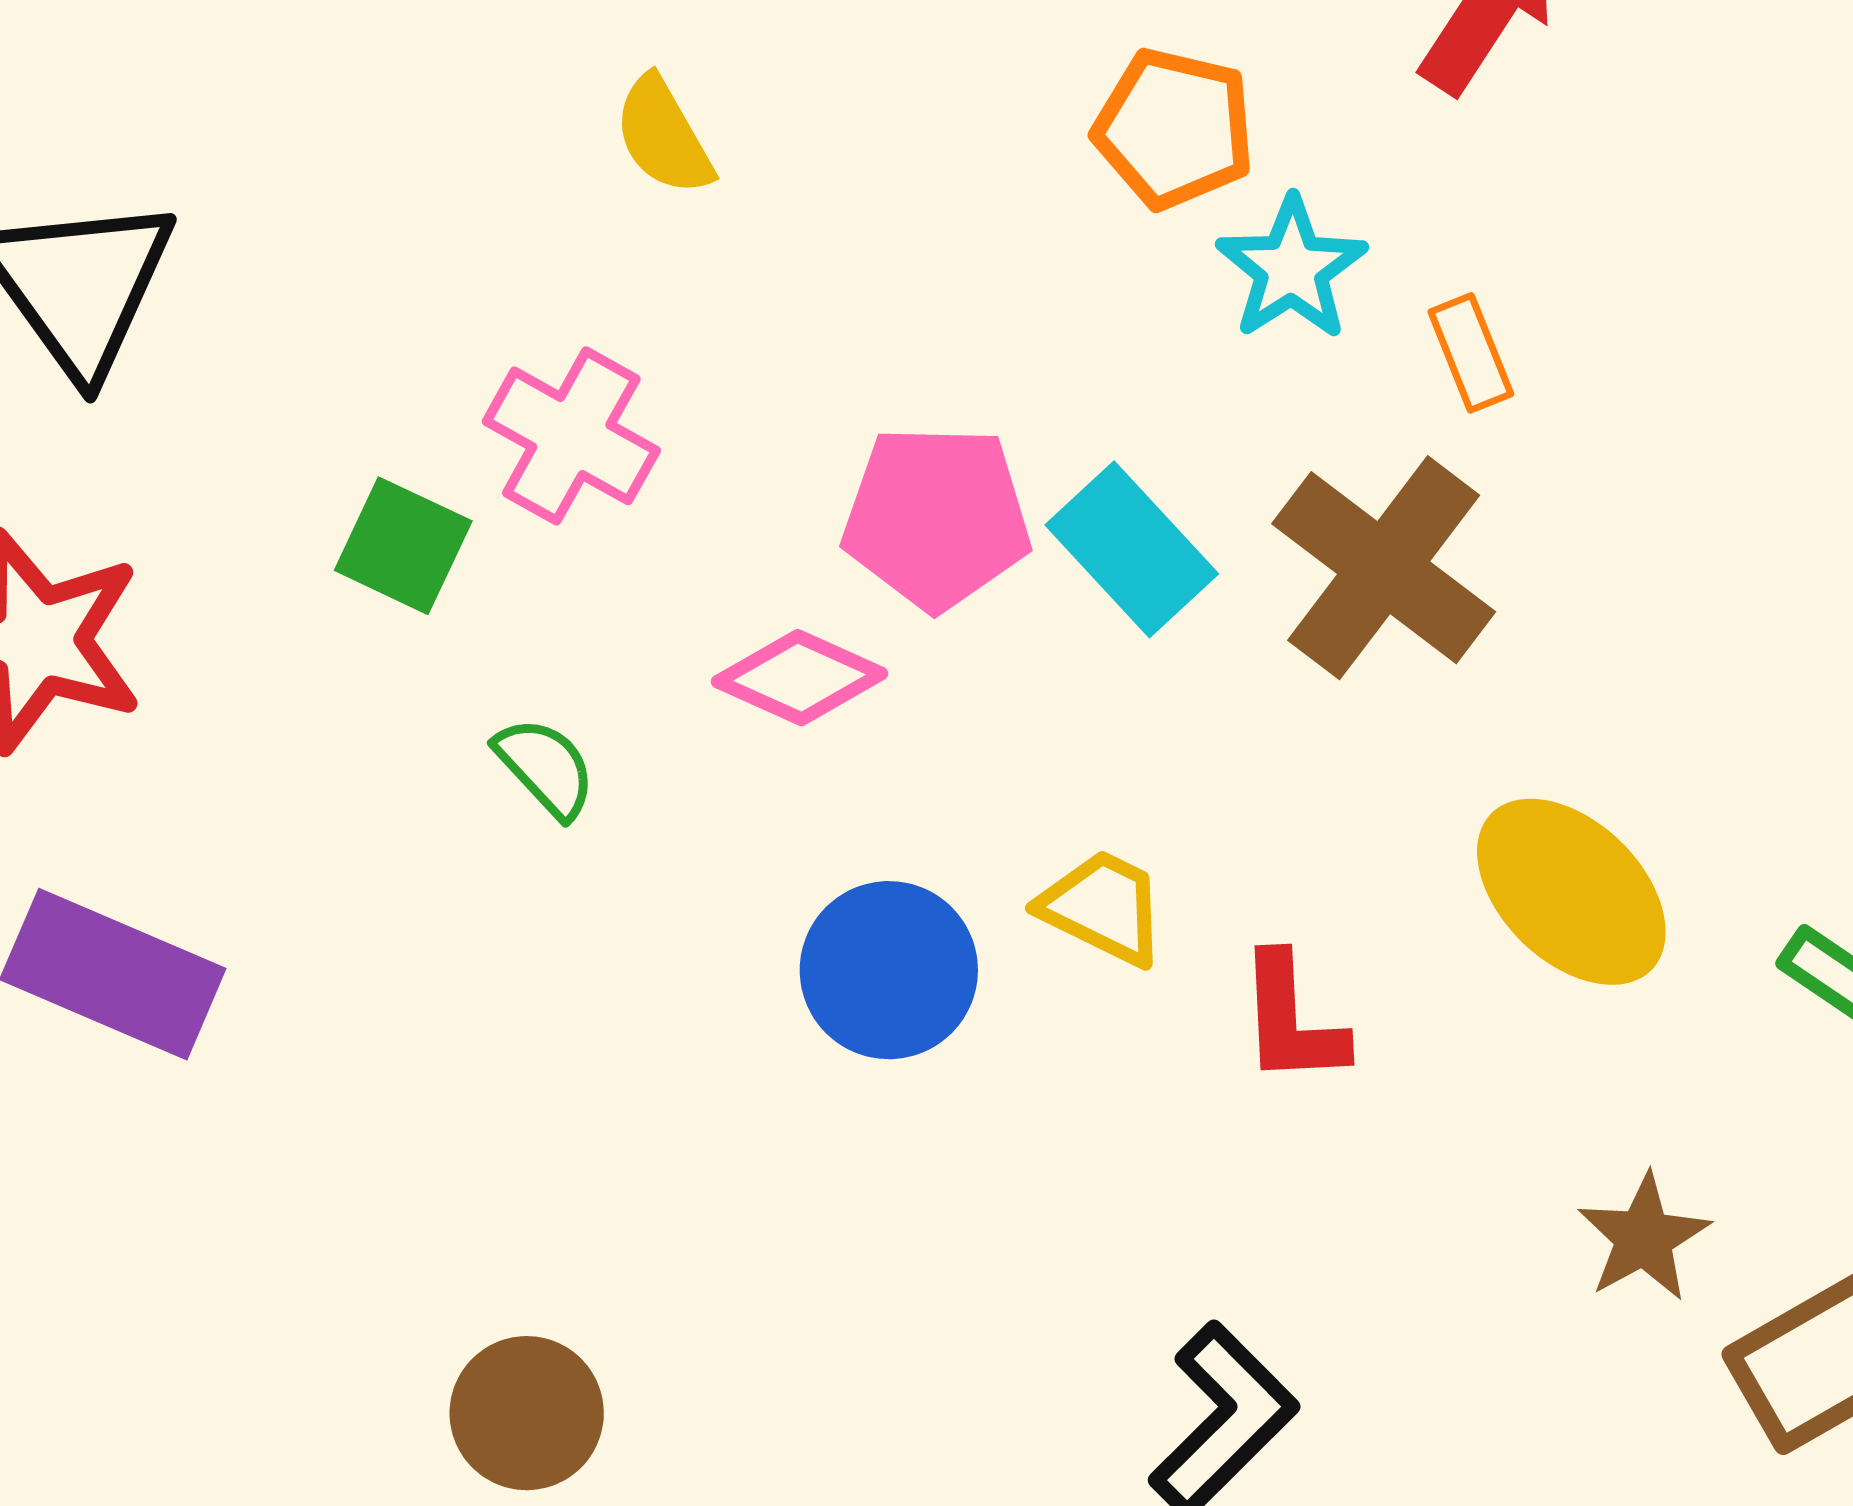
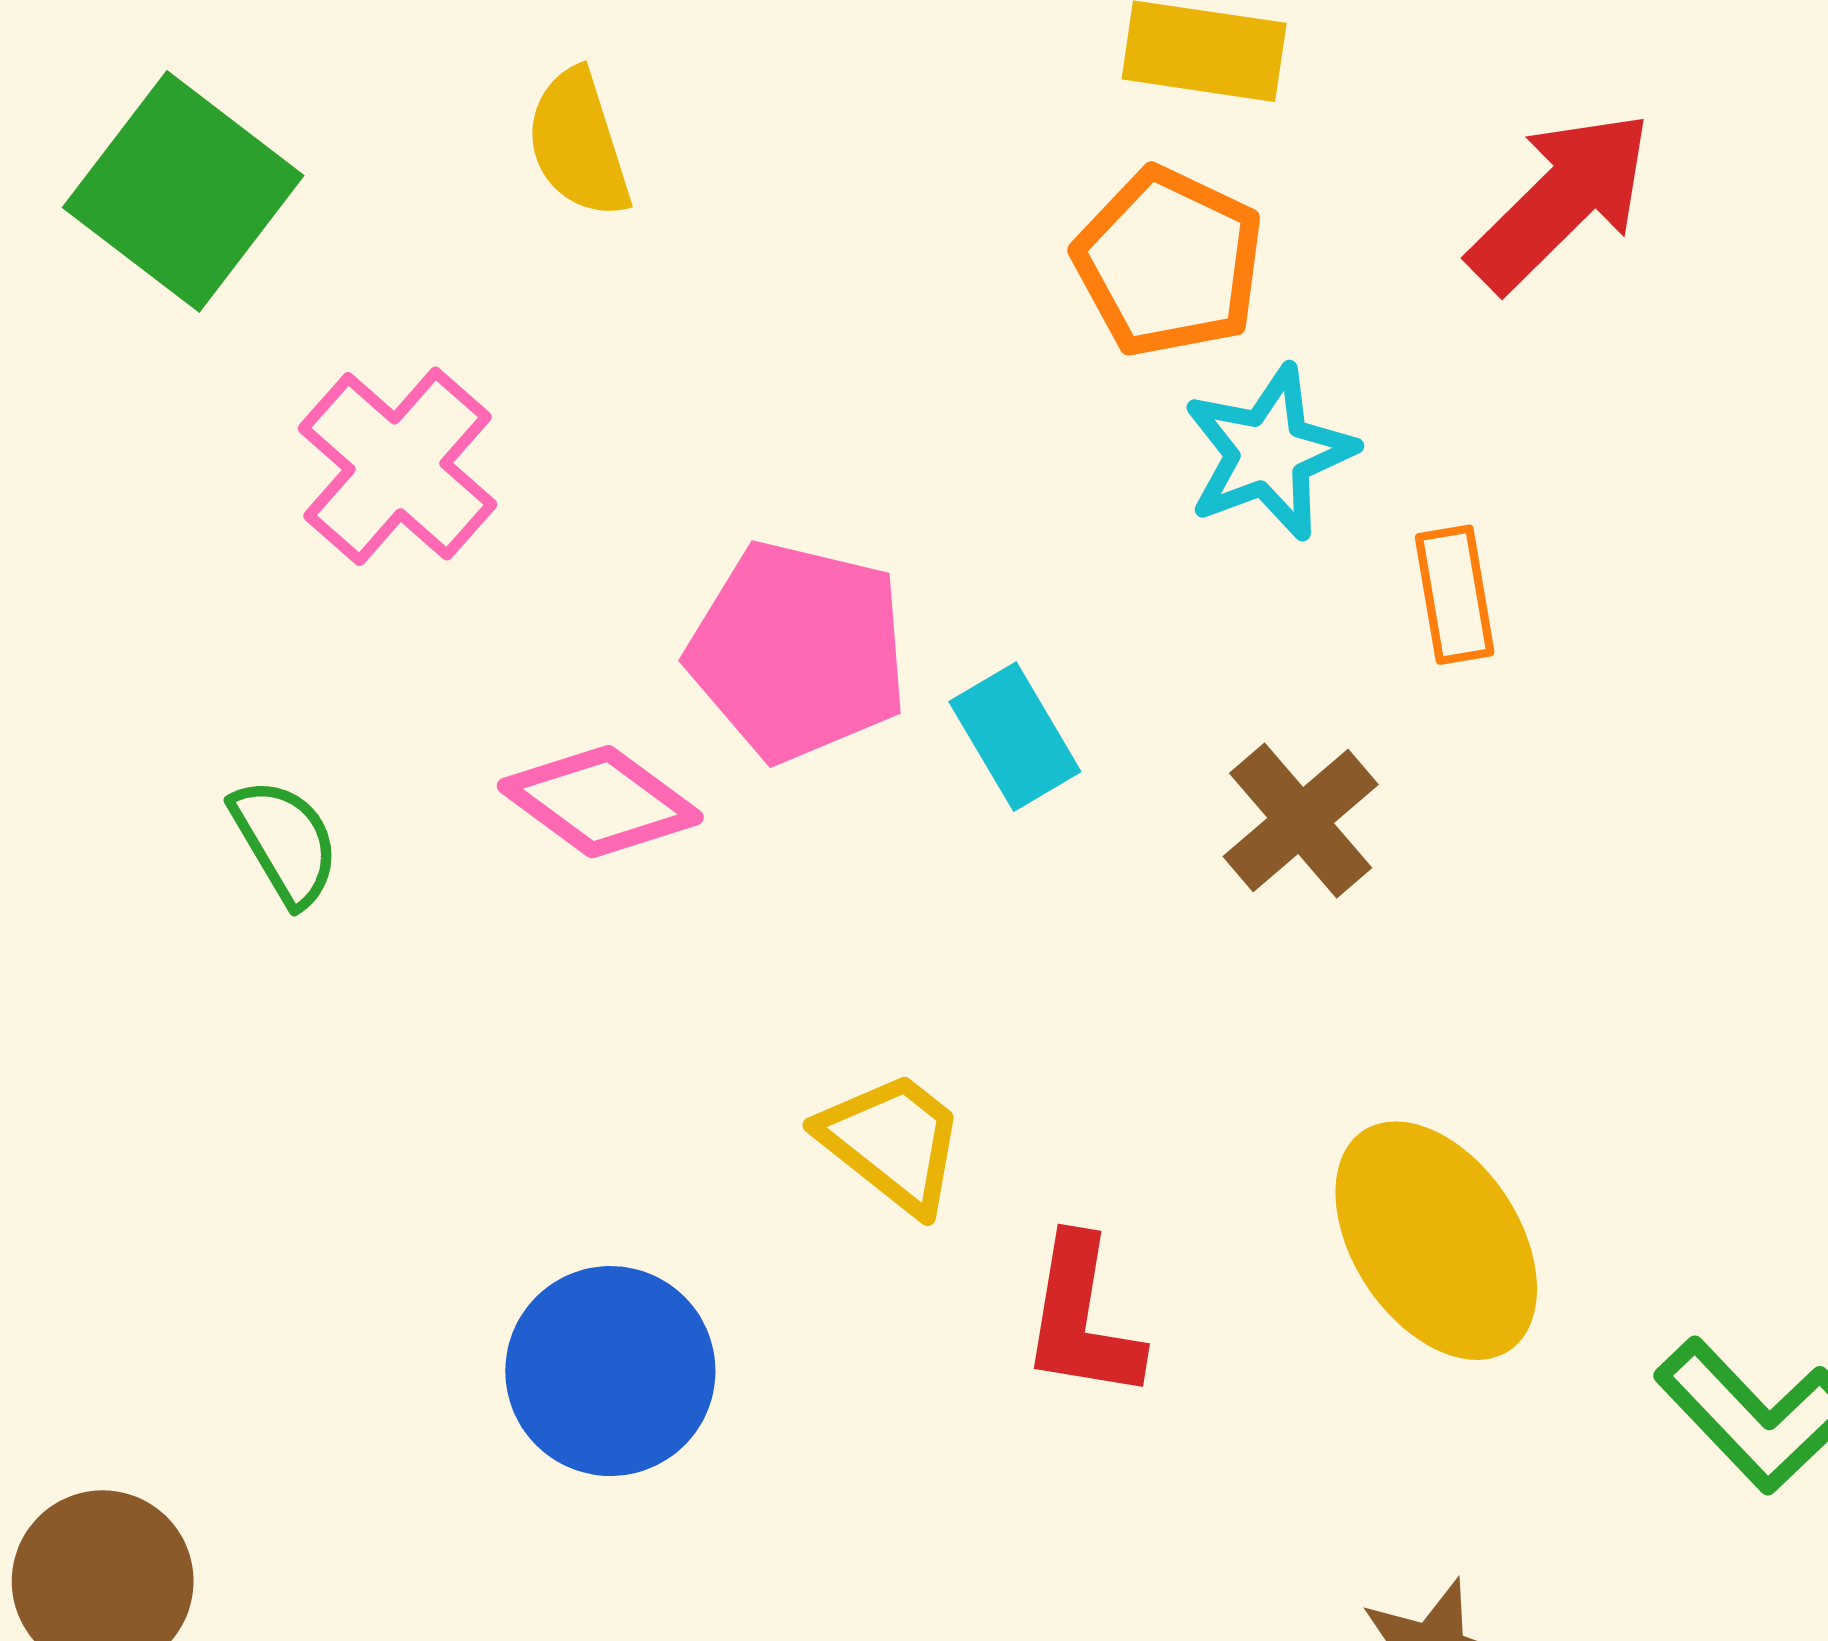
green square: (403, 546) -> (183, 191), moved, size x1.4
cyan rectangle: (1132, 549) -> (1015, 737), size x0.7
brown cross: (1384, 568) -> (1301, 821), size x0.6
blue circle: (889, 970) -> (610, 1371), moved

